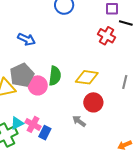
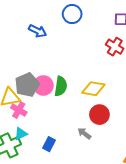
blue arrow: (26, 39) -> (38, 31), moved
pink circle: (38, 85) -> (43, 85), moved
pink cross: (33, 124) -> (19, 110), moved

